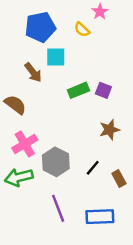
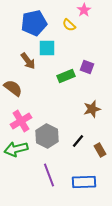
purple square: (103, 90) -> (87, 67), moved

